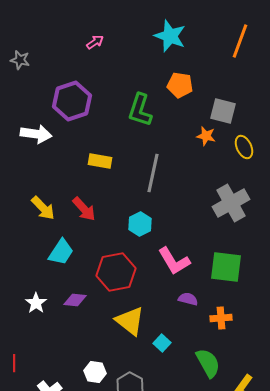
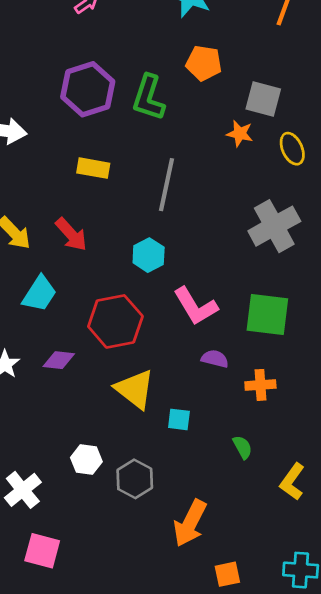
purple hexagon: (72, 101) -> (88, 89), moved
cyan square: (162, 343) -> (179, 419), turned -36
green semicircle: (208, 363) -> (242, 447), size x0.6

